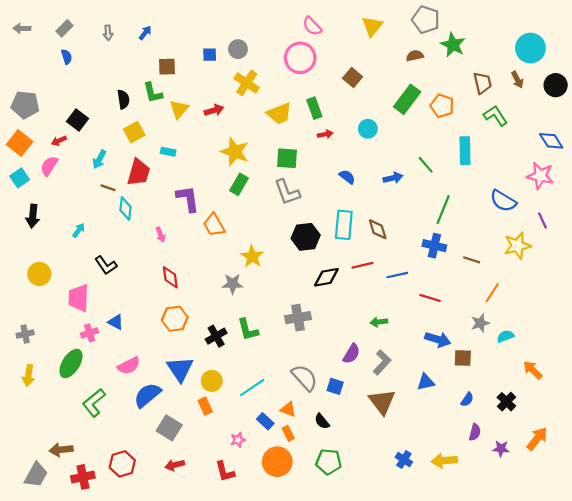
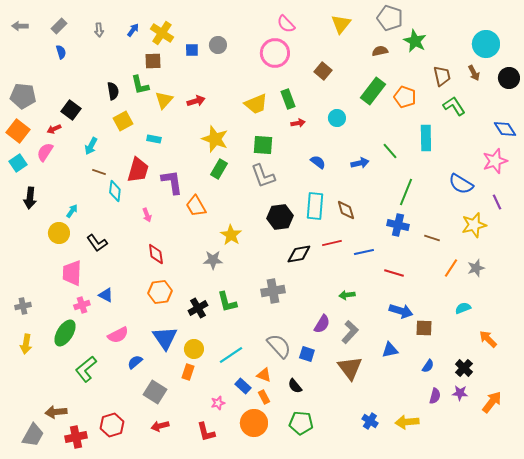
yellow cross: (247, 83) -> (162, 33), moved
red trapezoid: (139, 172) -> (138, 170), moved
pink star: (540, 176) -> (495, 161), turned -30
yellow circle: (39, 274) -> (59, 233), moved
gray star: (480, 323) -> (476, 268), moved
blue semicircle: (147, 395) -> (135, 362), size x0.6
orange rectangle: (205, 406) -> (188, 372), turned 42
purple star: (501, 449) -> (460, 393), moved

